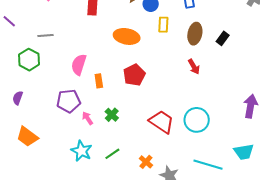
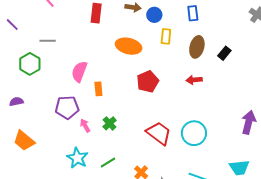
red arrow: (194, 67) -> (194, 80), turned 112
red pentagon: (134, 75) -> (148, 82), moved
purple semicircle: (18, 98) -> (16, 102), turned 56

